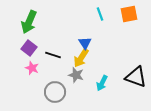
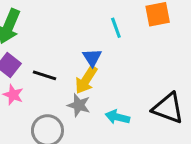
cyan line: (100, 14) -> (116, 28), moved
cyan arrow: (102, 83) -> (117, 117), turned 77

